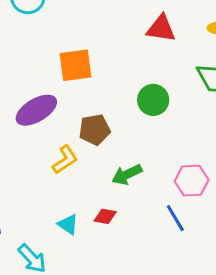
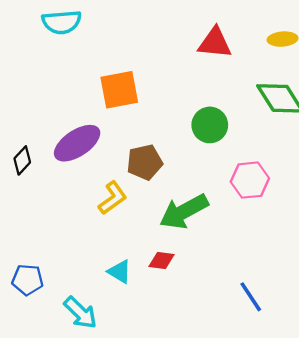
green arrow: (127, 174) -> (184, 212), size x1.4
pink hexagon: (192, 181) -> (250, 180), moved
blue line: (175, 218) -> (251, 297), moved

